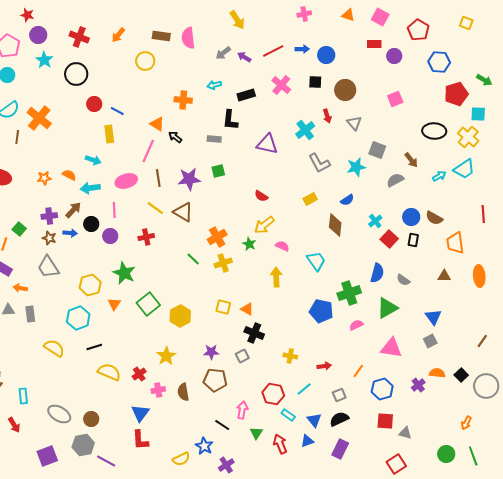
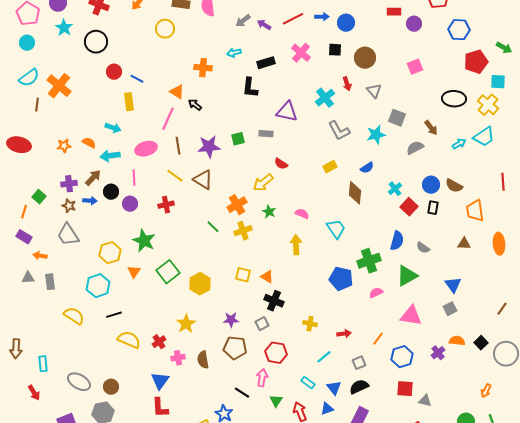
gray rectangle: (214, 139) -> (266, 134), moved
yellow arrow: (264, 225) -> (263, 183), moved
red hexagon: (273, 394) -> (276, 353), moved

